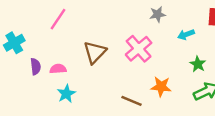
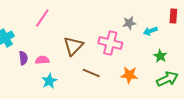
gray star: (158, 14) -> (129, 23), moved
pink cross: (139, 49) -> (110, 43), turned -35
brown line: (131, 101) -> (91, 73), moved

